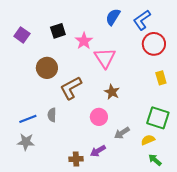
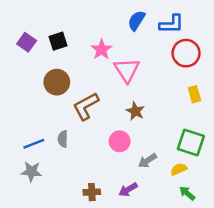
blue L-shape: (142, 20) -> (172, 24), turned -145
black square: (58, 31) -> (58, 41), moved
purple arrow: (98, 151) -> (128, 190), moved

